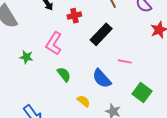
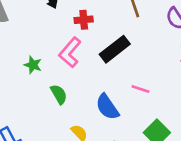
pink L-shape: (54, 43) -> (70, 52), moved
green star: (26, 57) -> (33, 65), moved

